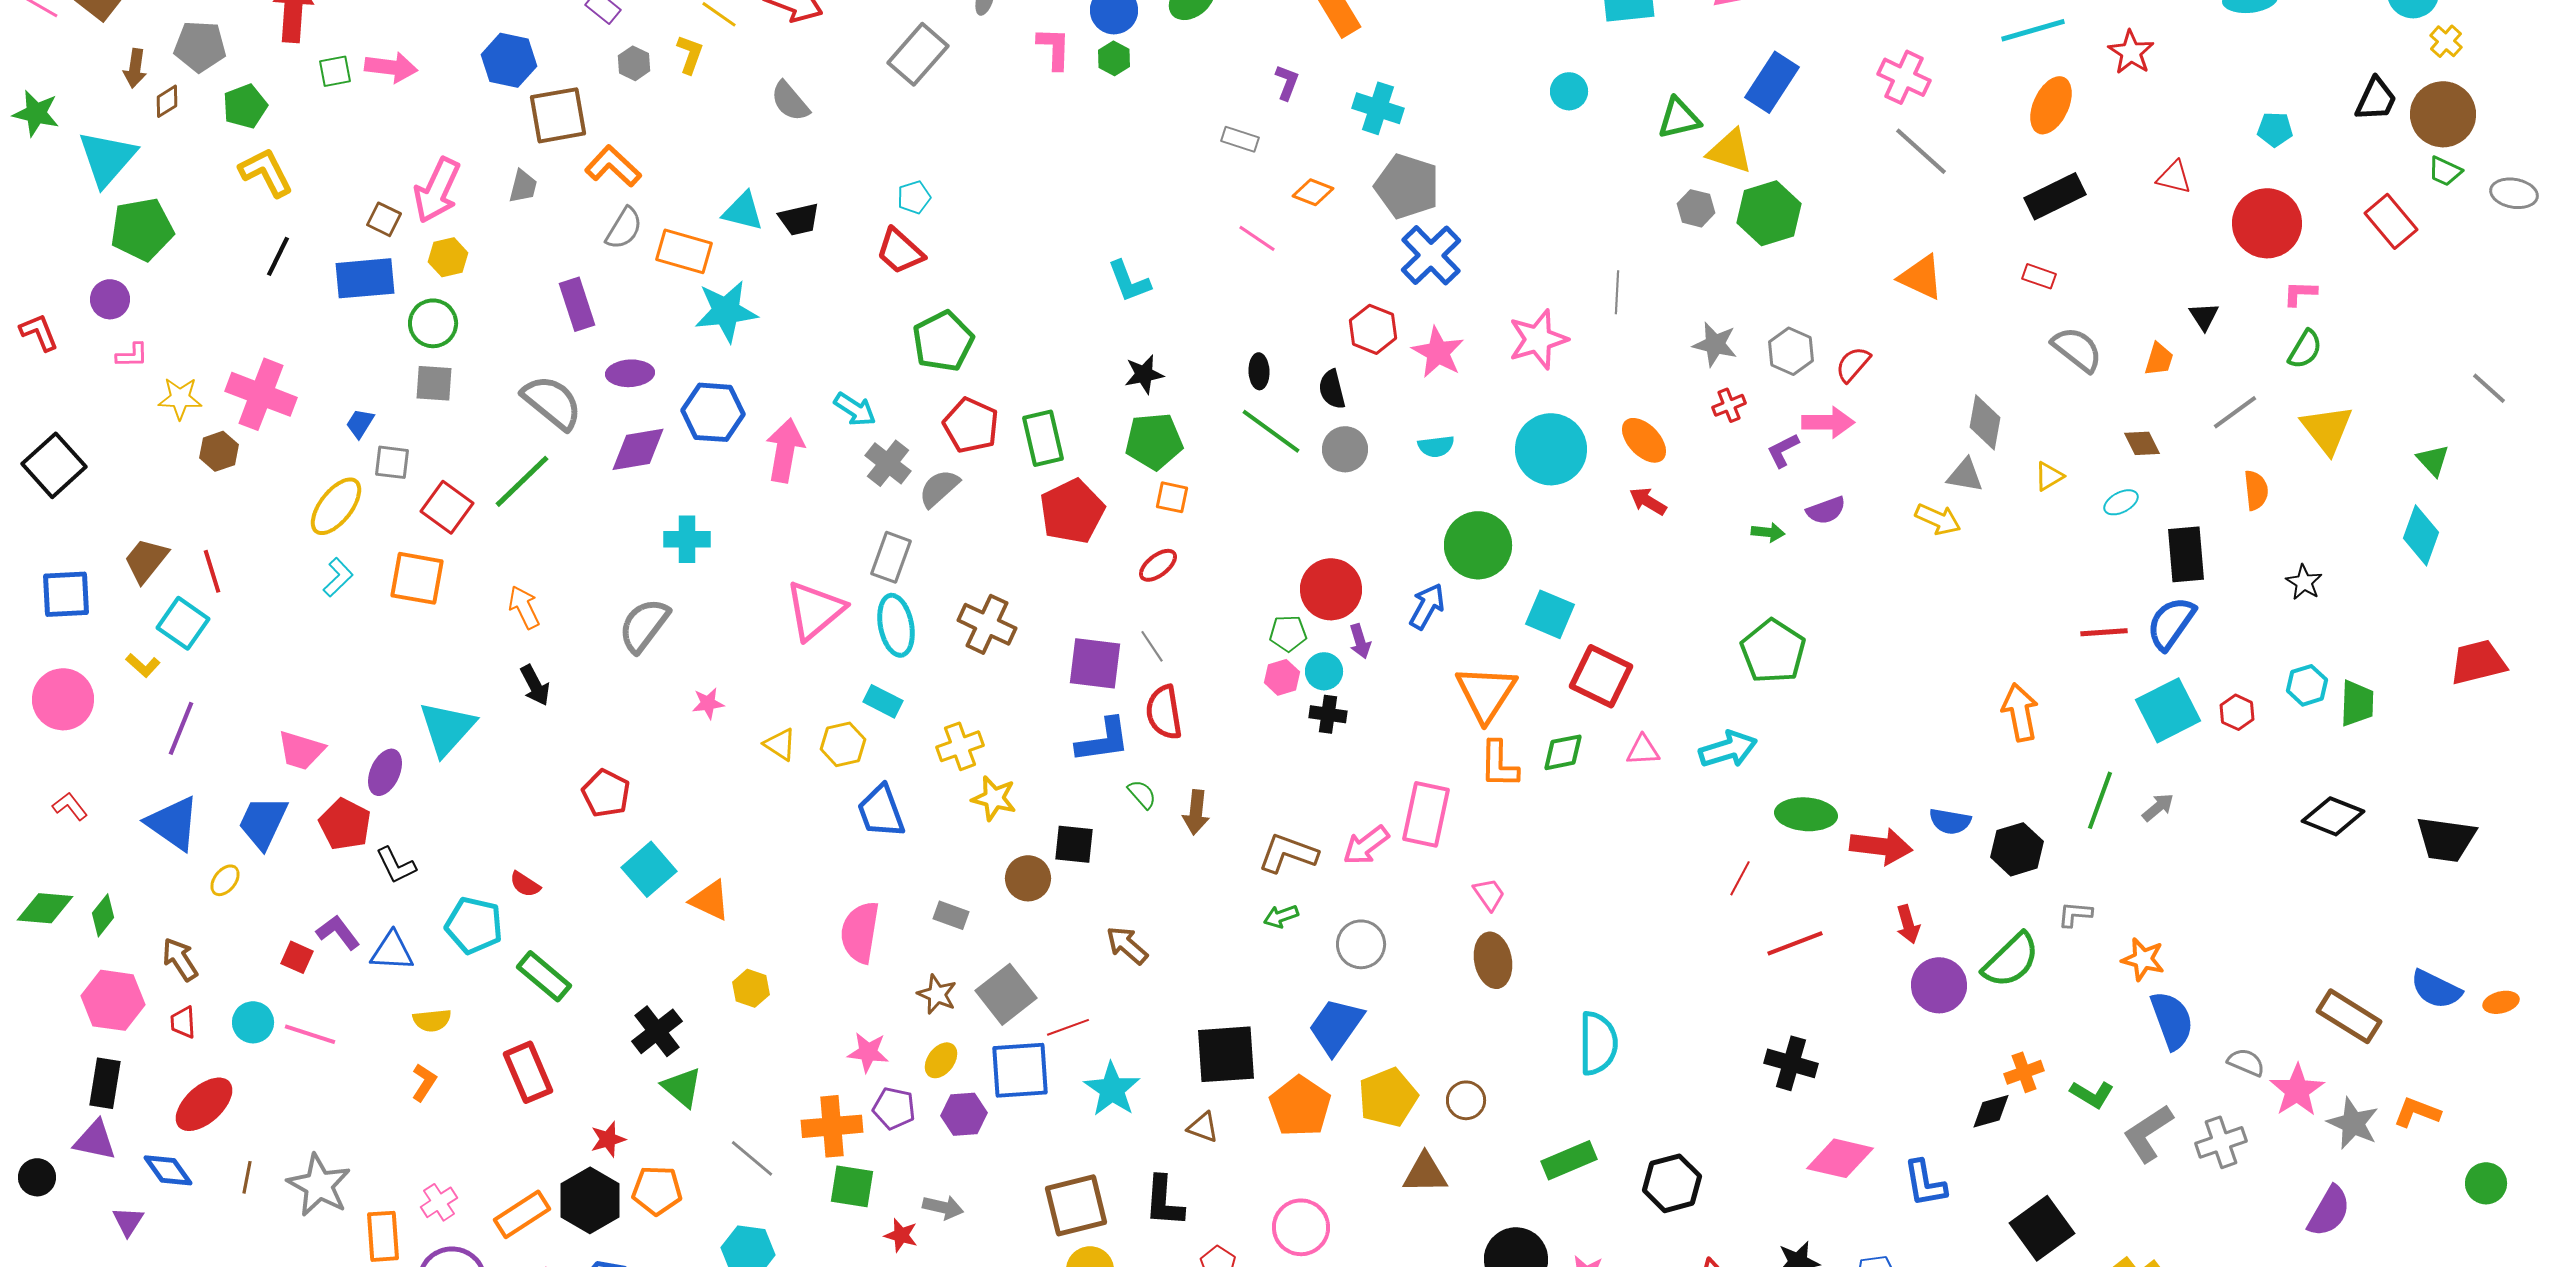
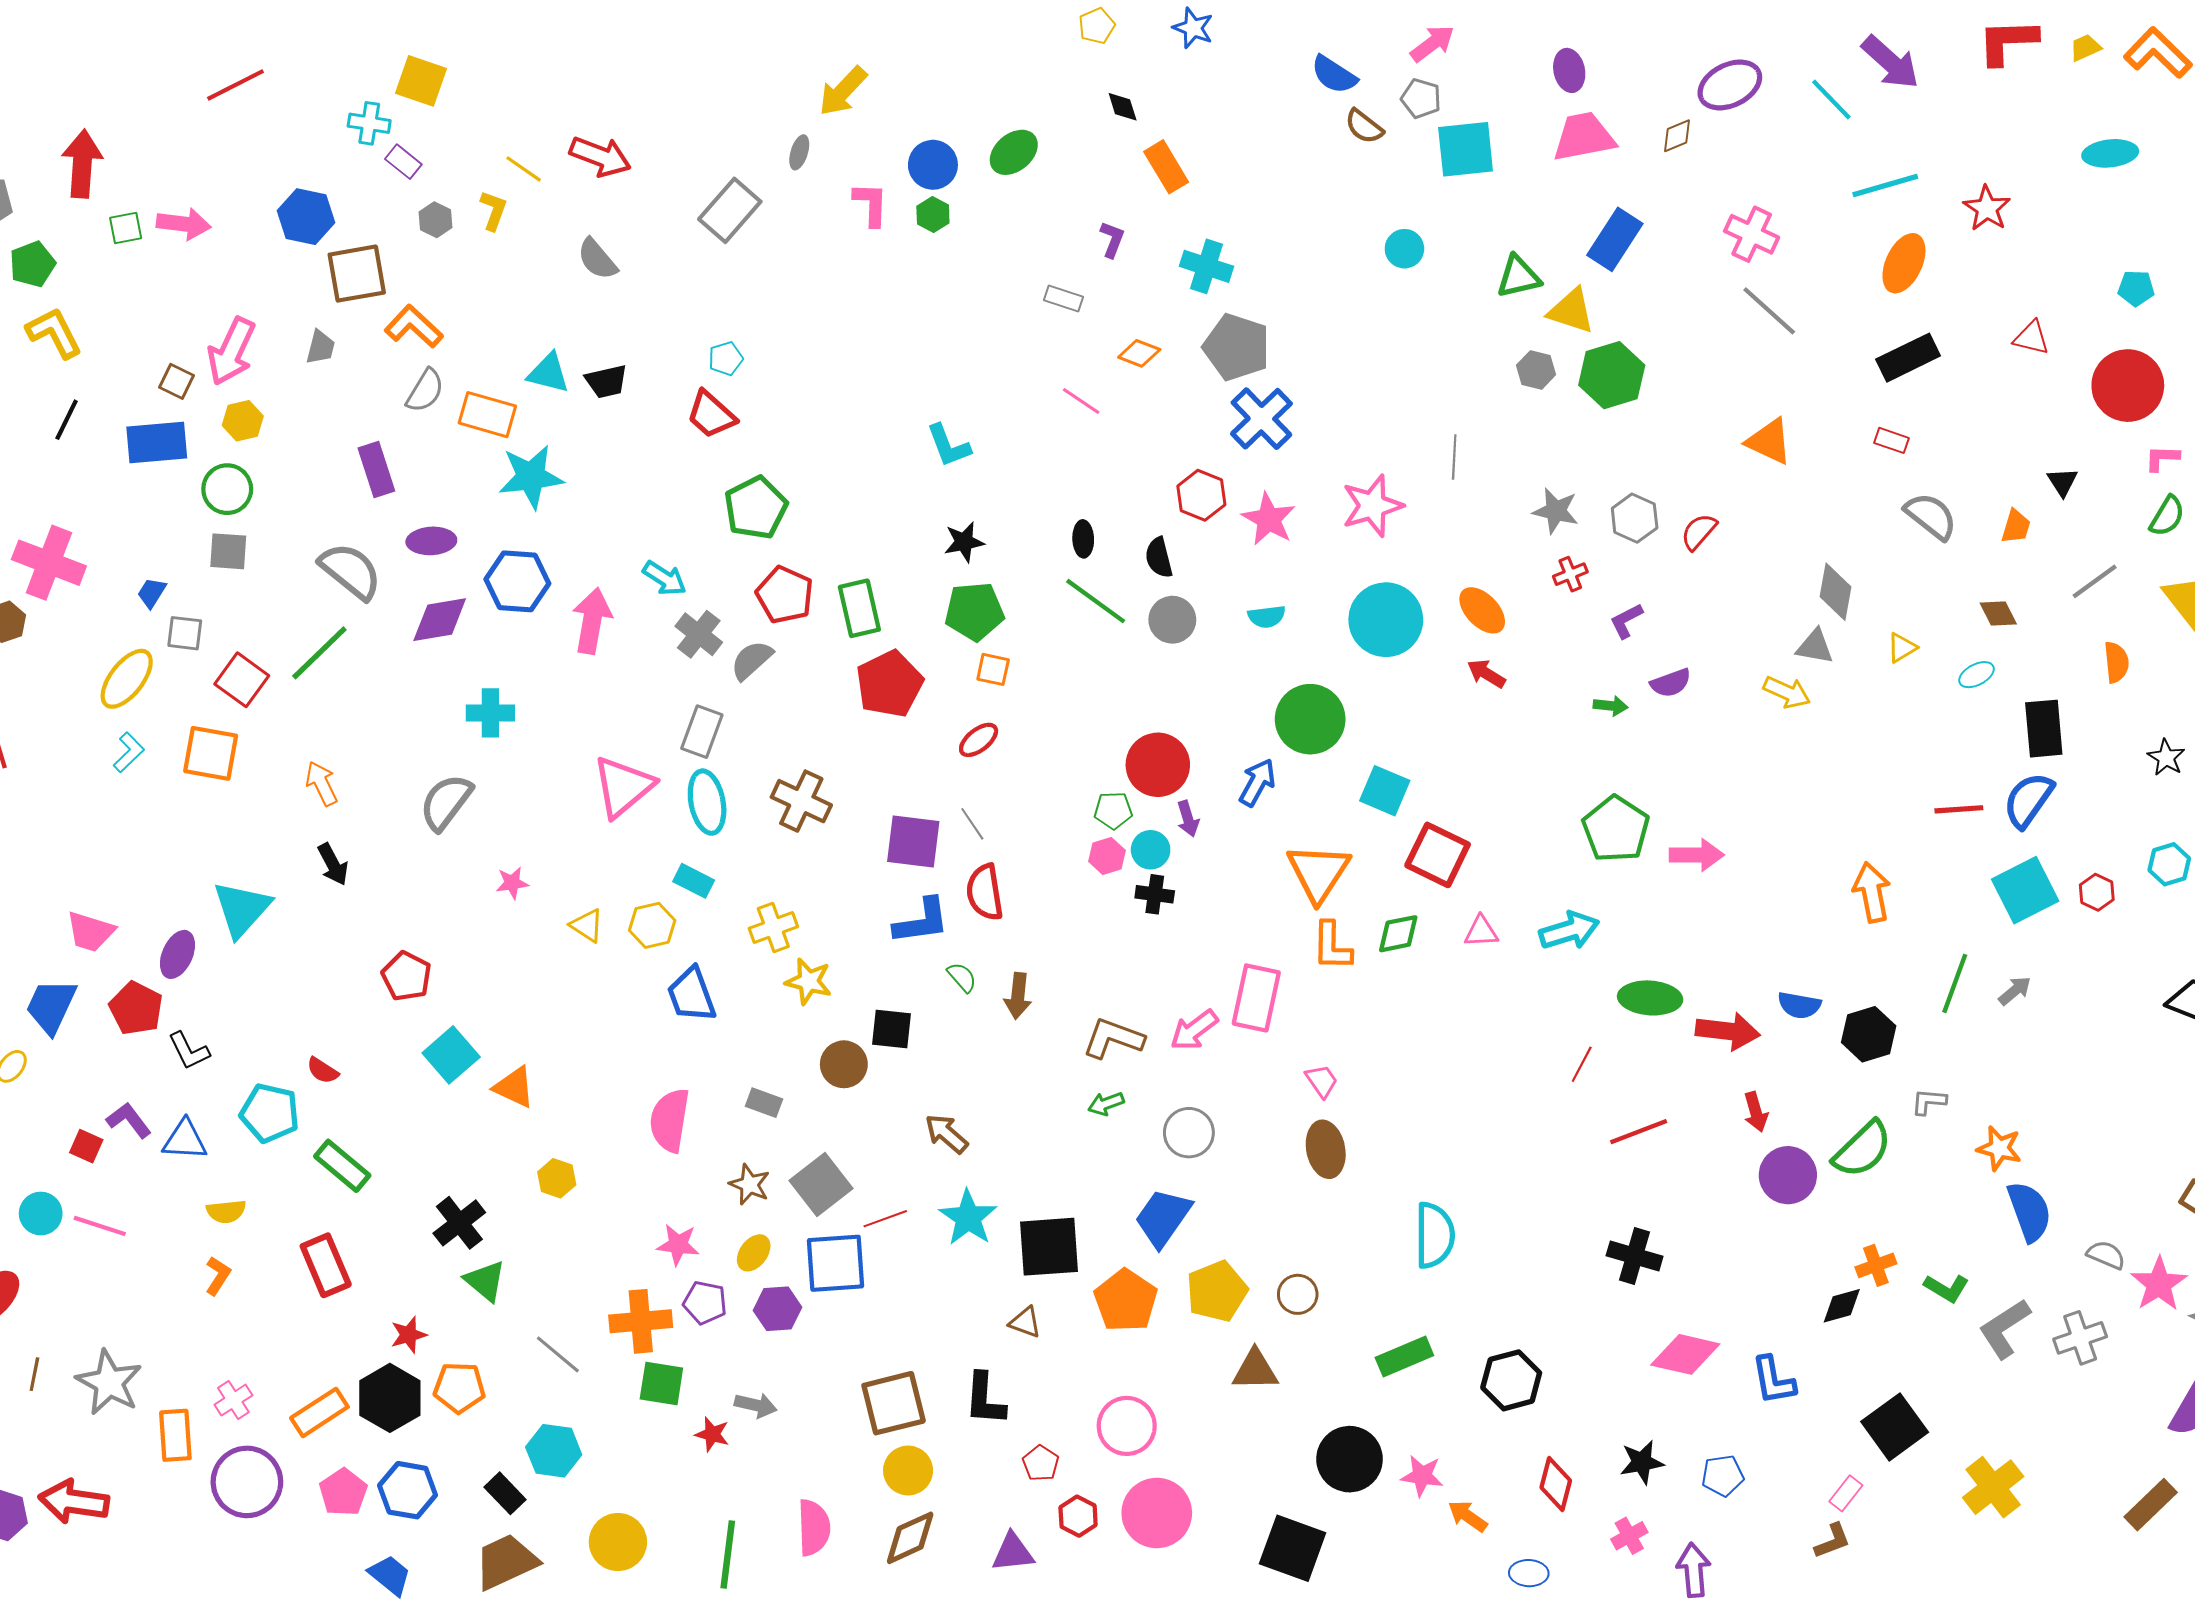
pink arrow: (1828, 422) -> (1697, 855), moved
cyan star: (1112, 1089) -> (968, 1218), moved

